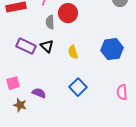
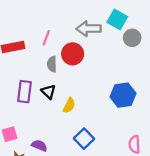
purple rectangle: (26, 46) -> (24, 92), turned 72
yellow semicircle: (73, 52) -> (69, 105), moved, turned -136

